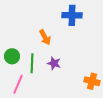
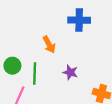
purple star: (54, 63) -> (70, 72), moved

